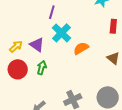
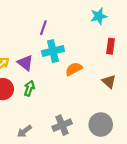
cyan cross: (61, 33) -> (53, 51), turned 30

